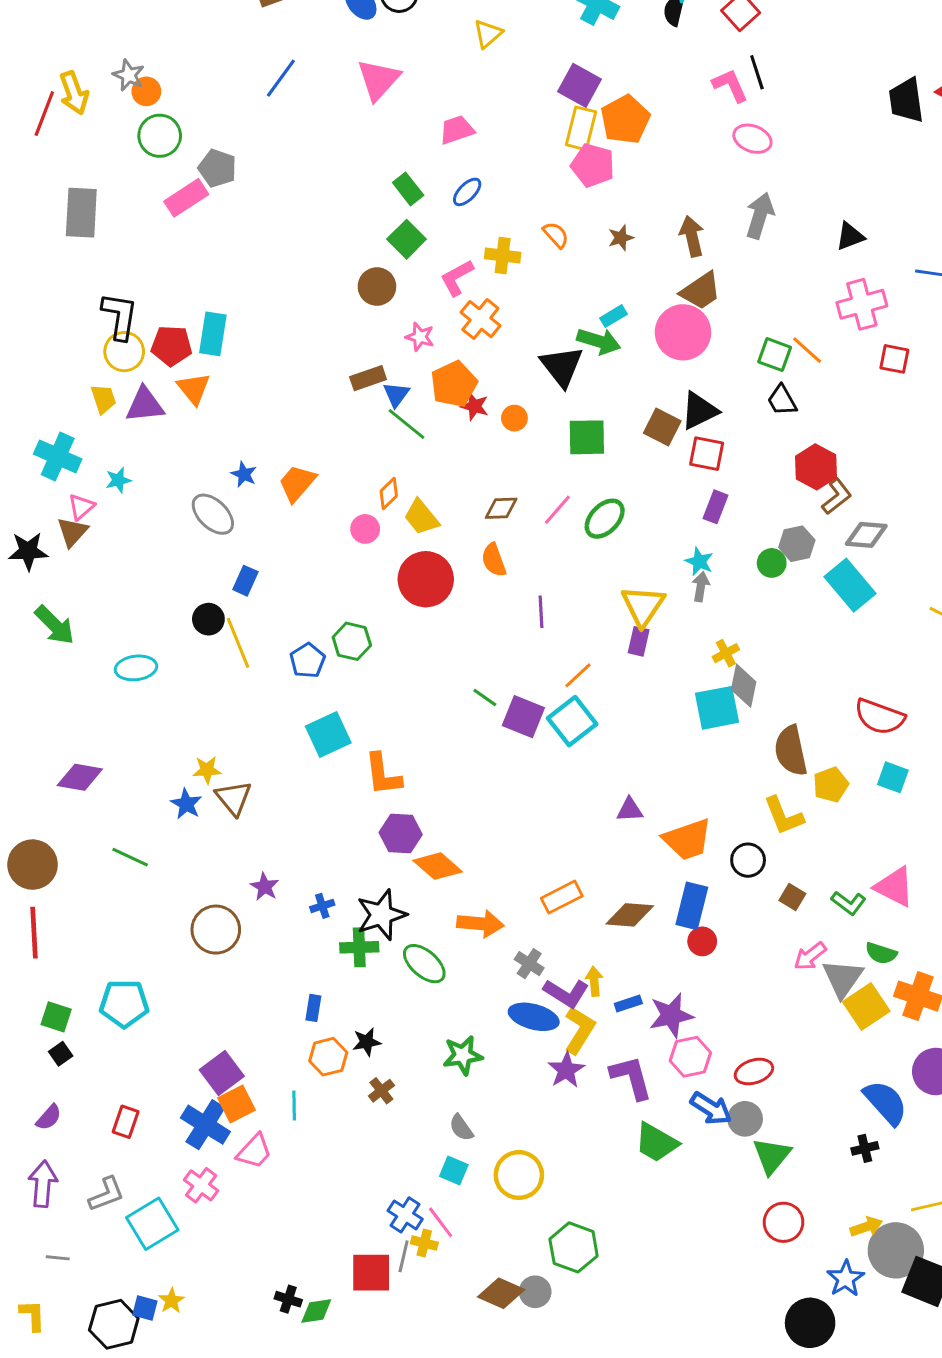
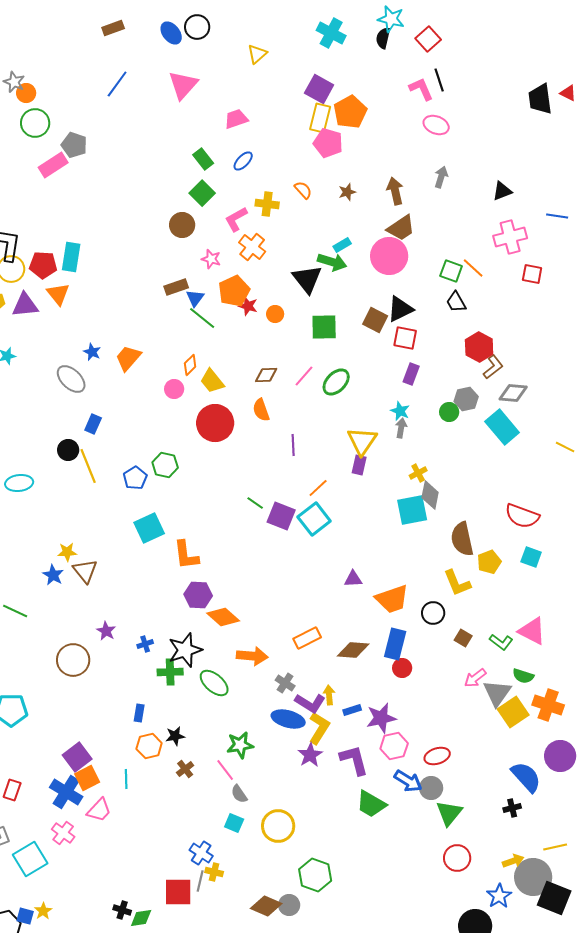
gray arrow: (760, 216) -> (441, 177), size x0.7
pink line: (441, 1222) -> (225, 770), moved

